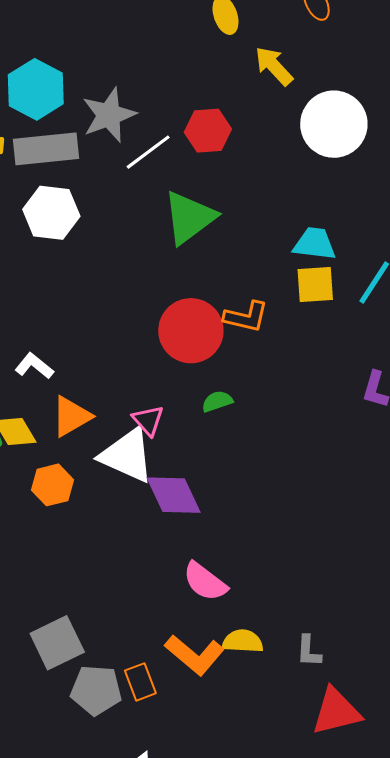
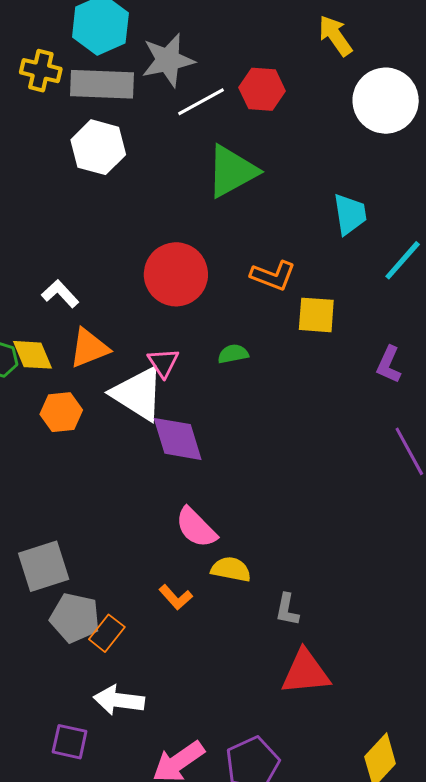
cyan trapezoid: (315, 244) -> (350, 214), turned 66
yellow square: (315, 284) -> (316, 315), moved
red circle: (191, 331) -> (176, 274), moved
yellow semicircle: (243, 641) -> (231, 569), moved
orange L-shape: (195, 655) -> (176, 597), size x0.6
orange rectangle: (140, 682) -> (107, 633), moved, turned 51

